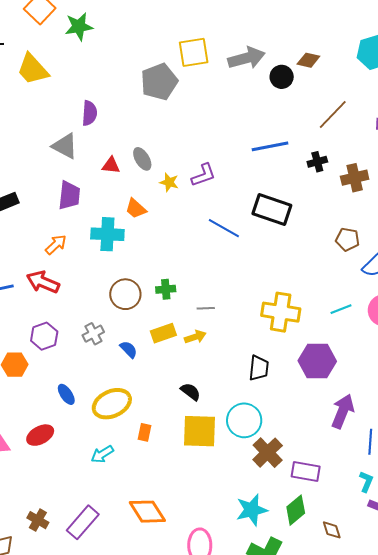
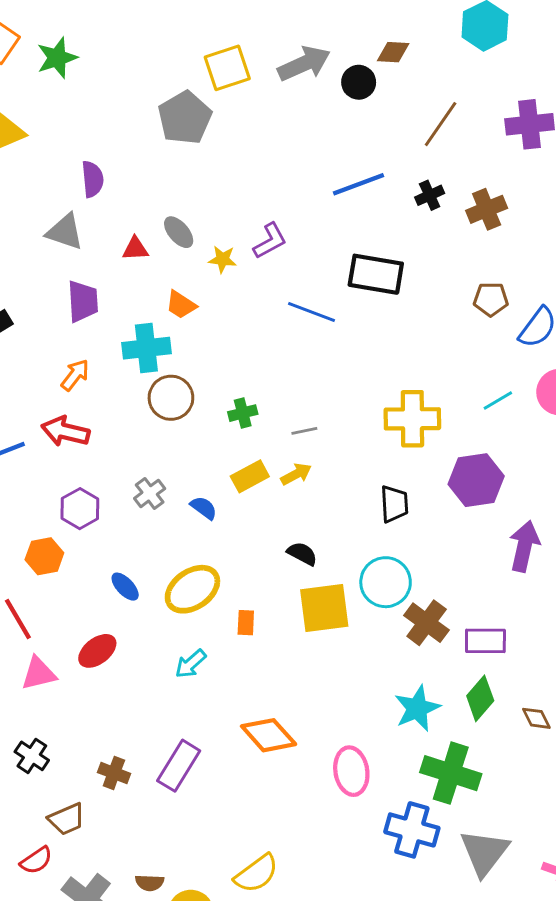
brown circle: (125, 294) -> (171, 398), moved

